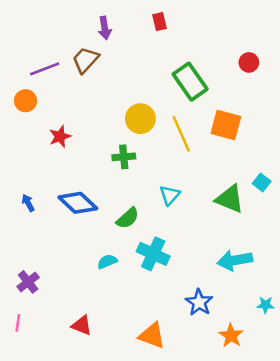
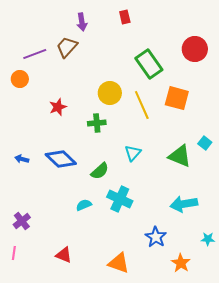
red circle: (249, 62) -> (195, 49), size x1.6
red star: (60, 136) -> (58, 107), moved
blue arrow: (28, 203) -> (22, 159), turned -48

